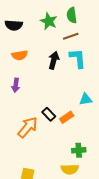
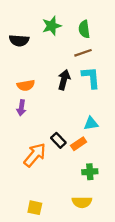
green star: (49, 21) -> (52, 26), moved, turned 30
orange semicircle: (20, 55) -> (26, 85), moved
cyan triangle: (86, 99) -> (91, 123), moved
green cross: (79, 150) -> (90, 172), moved

